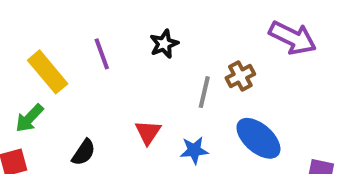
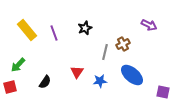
purple arrow: (293, 38) -> (149, 25), size x0.7
yellow rectangle: (48, 72) -> (27, 30), moved

